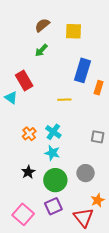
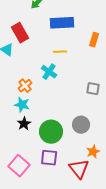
blue rectangle: (82, 70) -> (62, 23), moved, turned 70
cyan cross: (53, 132) -> (49, 72), moved
cyan star: (52, 153) -> (22, 105), moved
purple square: (53, 206) -> (49, 158), turned 30

